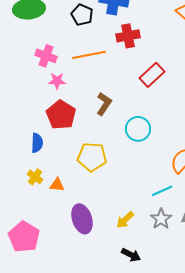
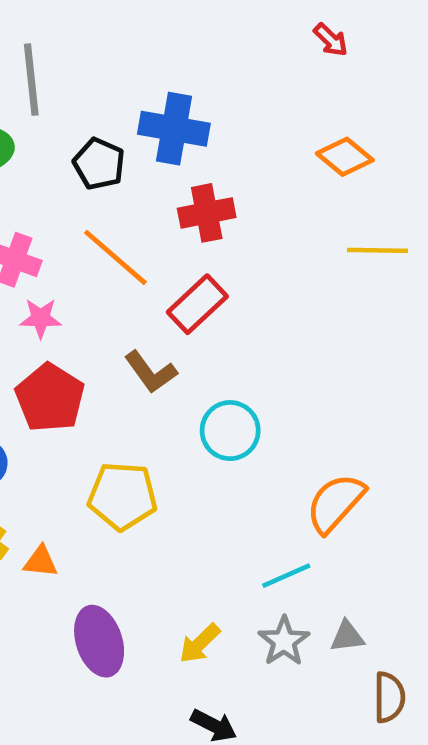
orange line: (89, 55) -> (115, 257), turned 52
red rectangle: (152, 75) -> (197, 304), moved
brown L-shape: (104, 104) -> (151, 372), turned 110

